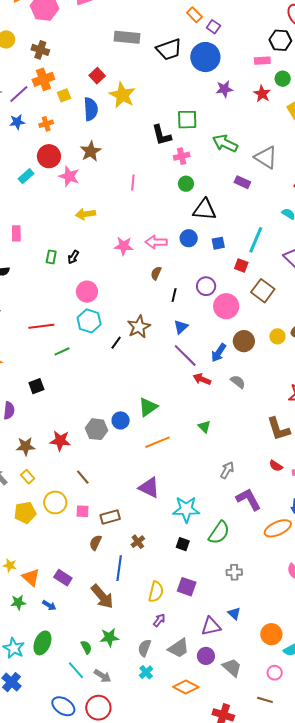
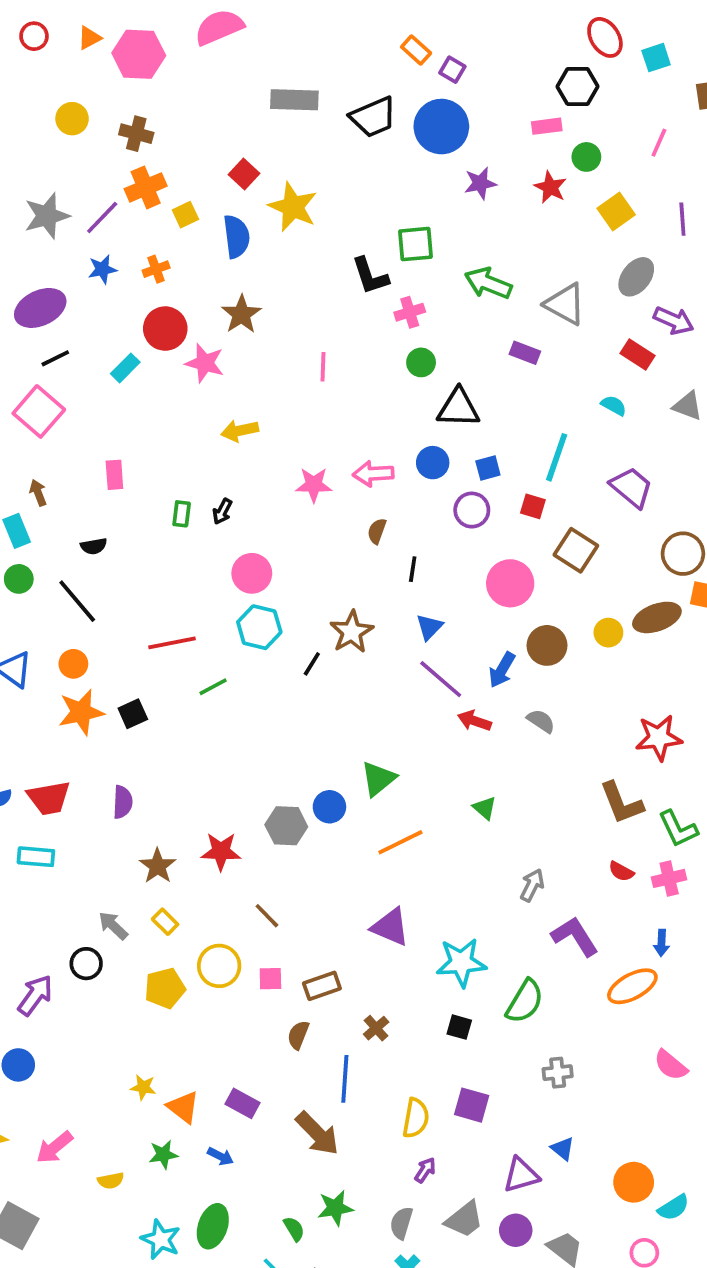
purple circle: (206, 286) -> (472, 510), moved
black square: (36, 386) -> (133, 714), moved
brown star: (26, 446) -> (158, 866), turned -30

